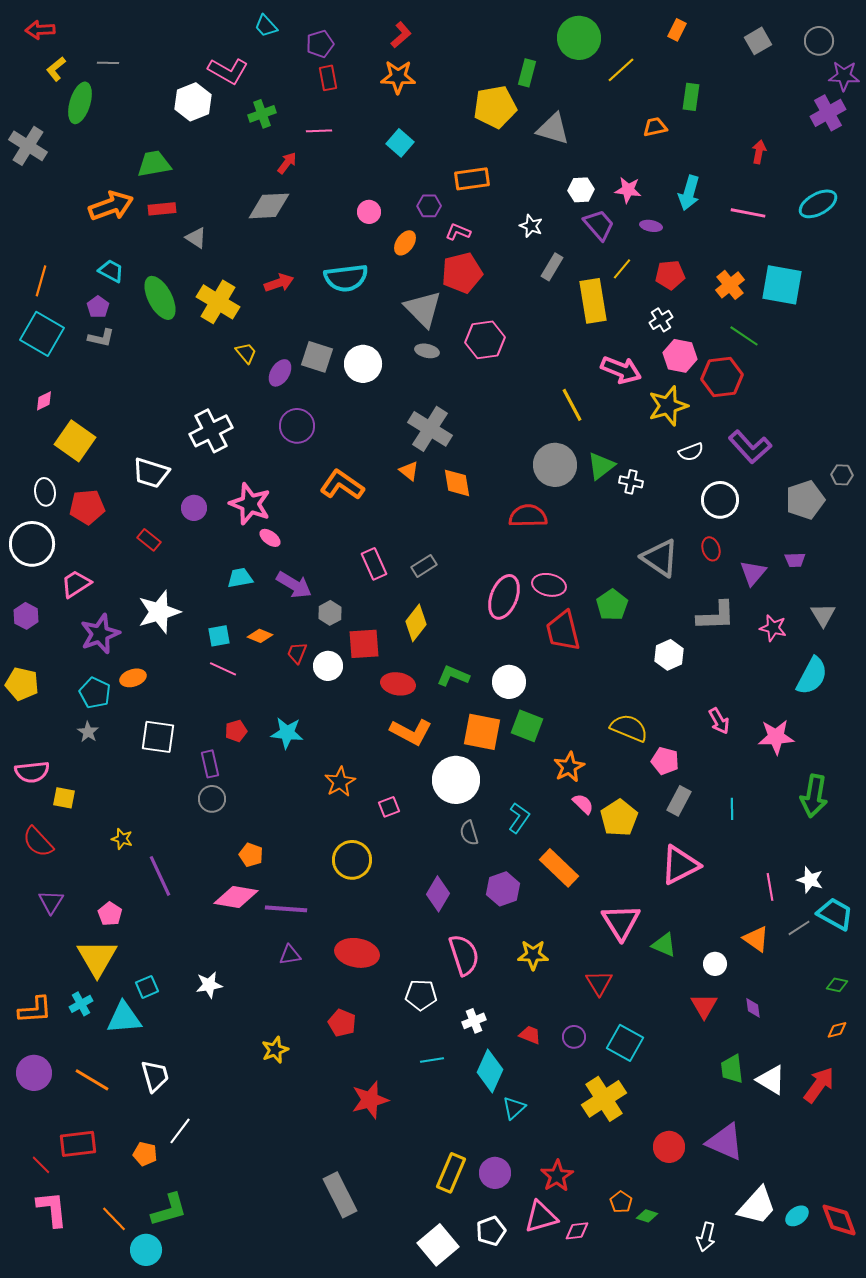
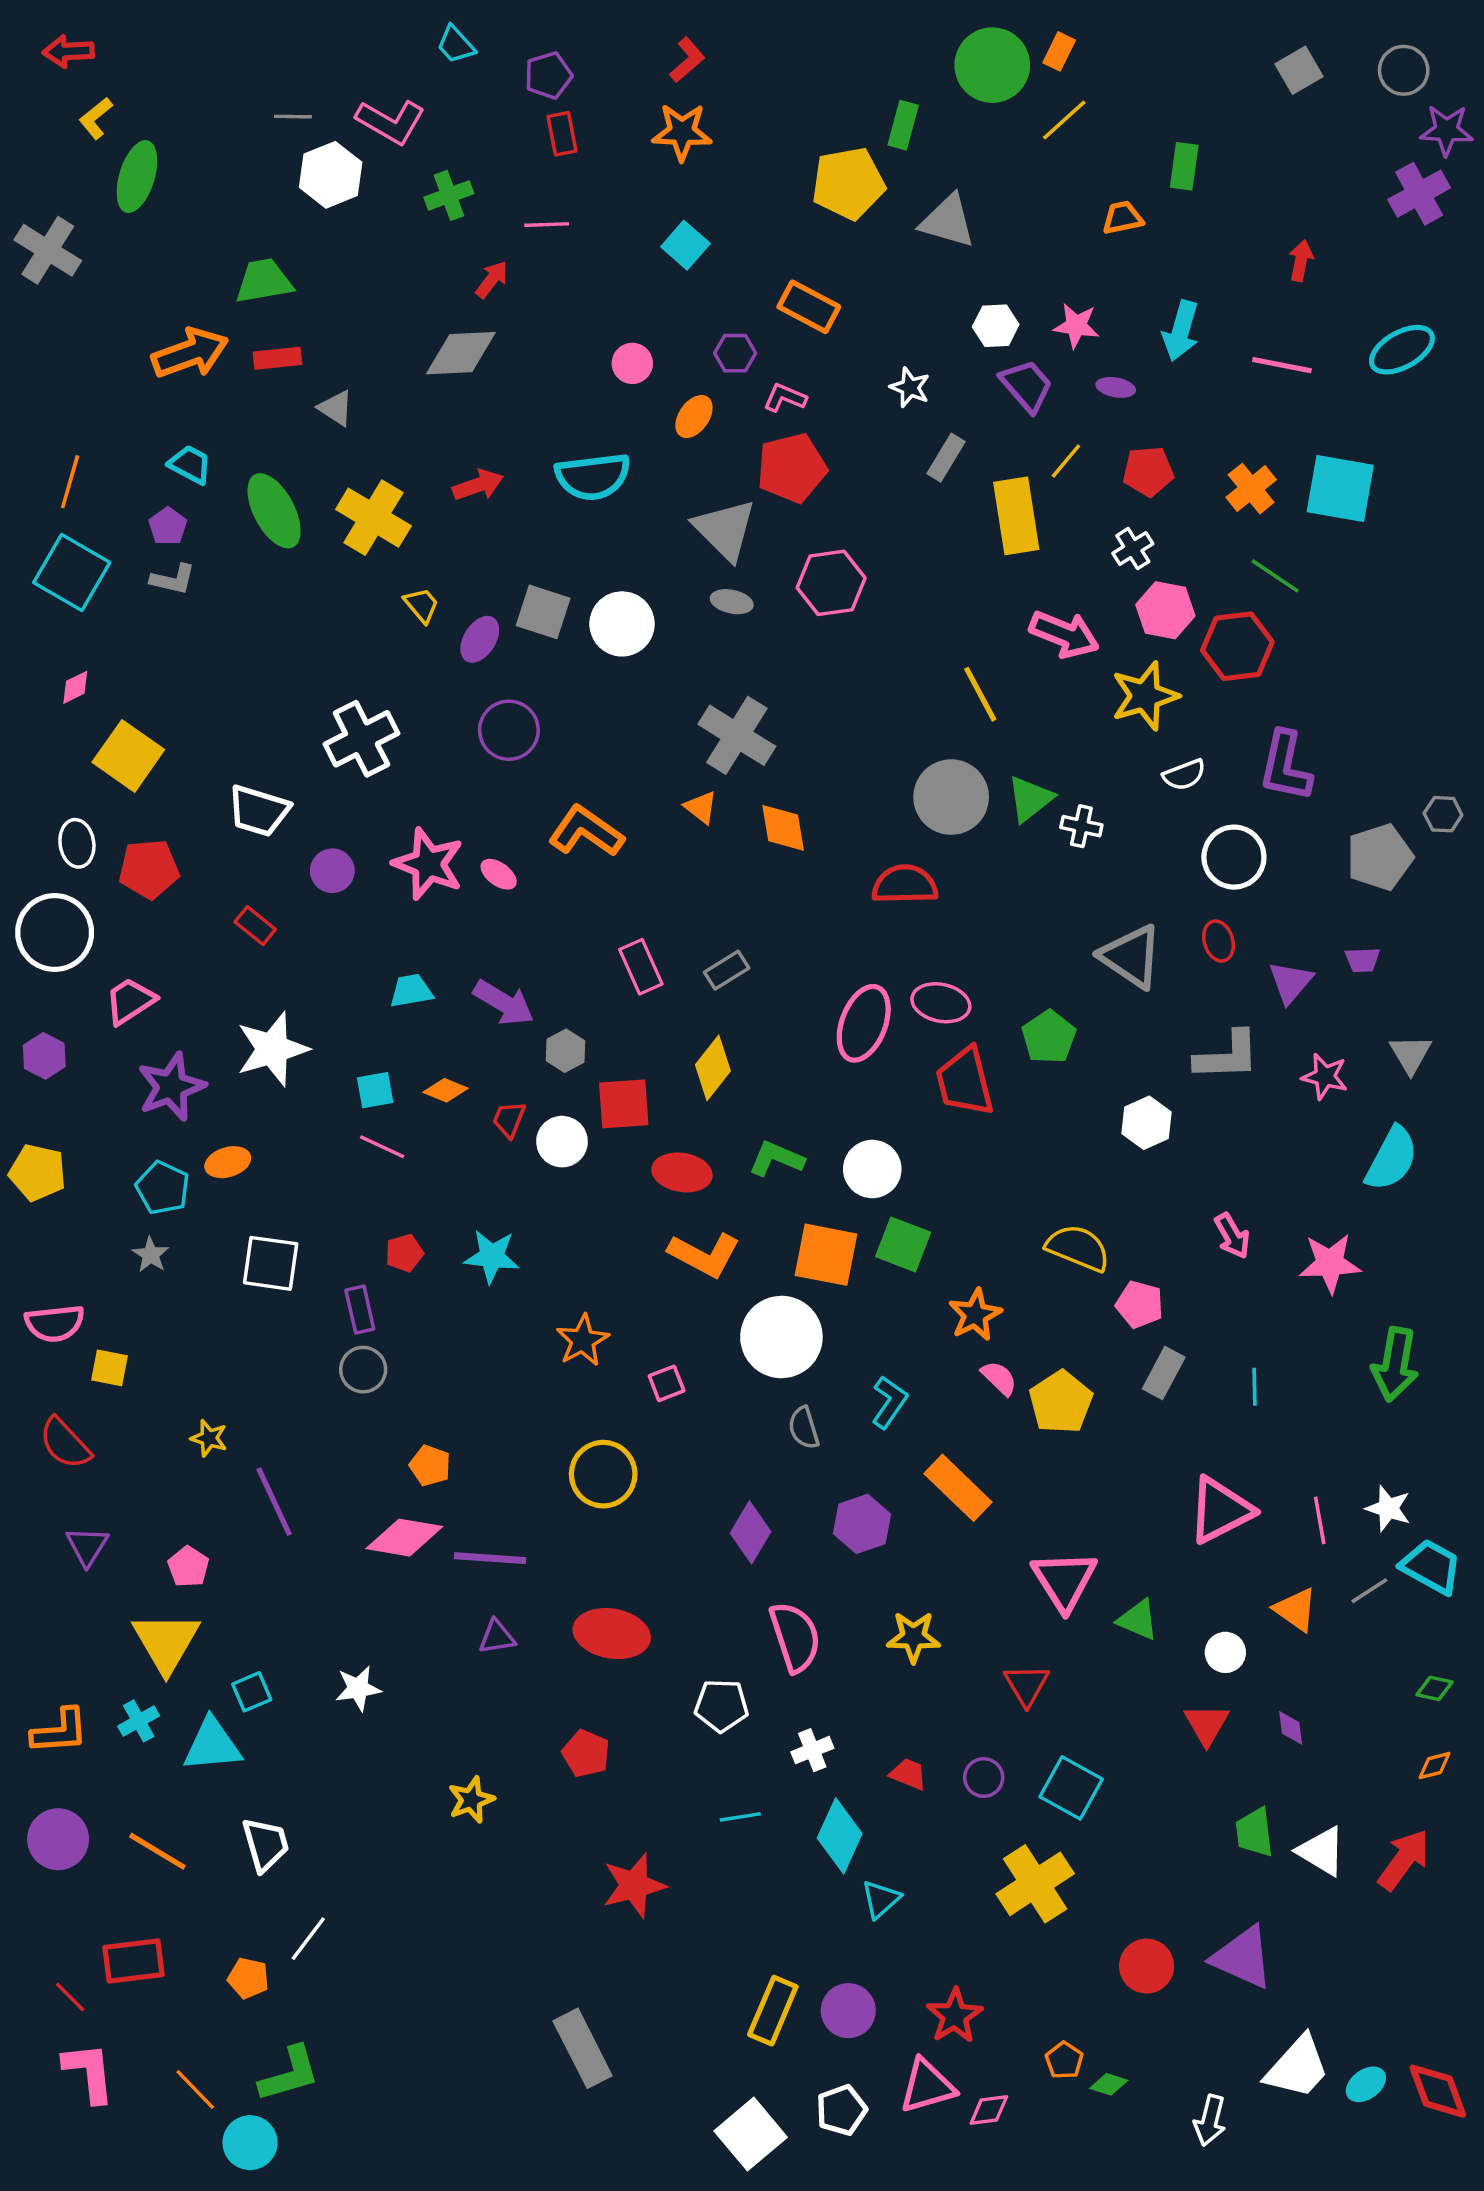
orange rectangle: (677, 30) -> (1059, 51), moved
gray line: (108, 63) -> (293, 117), moved
orange rectangle: (472, 179) -> (809, 307), turned 36
purple L-shape: (750, 447) -> (1285, 766), turned 54
pink ellipse: (270, 538) -> (499, 874), moved
pink triangle: (680, 865) -> (1220, 1510), moved

